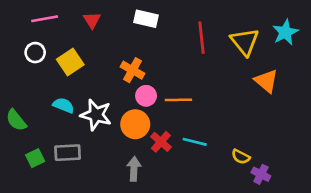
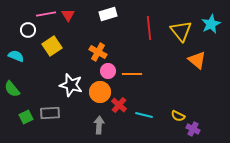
pink line: (45, 19) -> (46, 14), moved
white rectangle: (146, 19) -> (108, 14), turned -30
white circle: (35, 53) -> (28, 30), moved
cyan semicircle: (64, 105) -> (16, 56), moved
cyan line: (195, 142) -> (144, 115), moved

